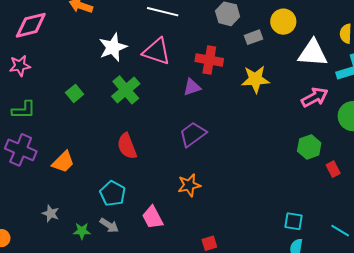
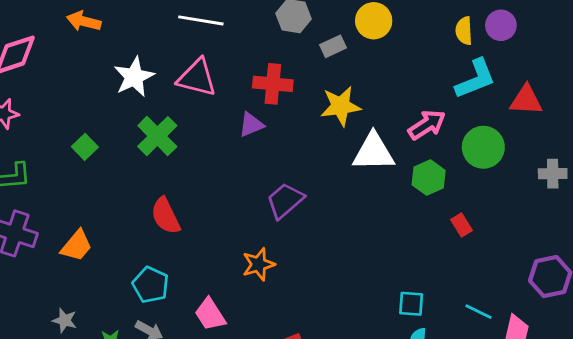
white triangle: (313, 53) -> (373, 152), moved
purple trapezoid: (193, 134) -> (285, 201), moved
green hexagon: (309, 147) -> (429, 178), moved

